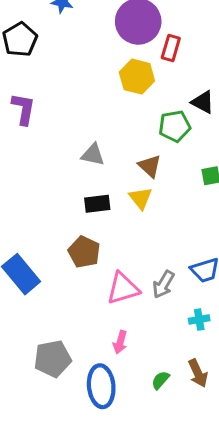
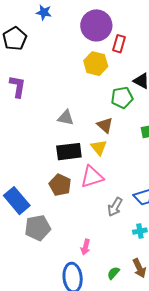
black rectangle: (97, 204) -> (69, 152), size x1.4
pink triangle: (123, 288) -> (92, 177), moved
gray pentagon: (53, 359) -> (38, 228), moved

